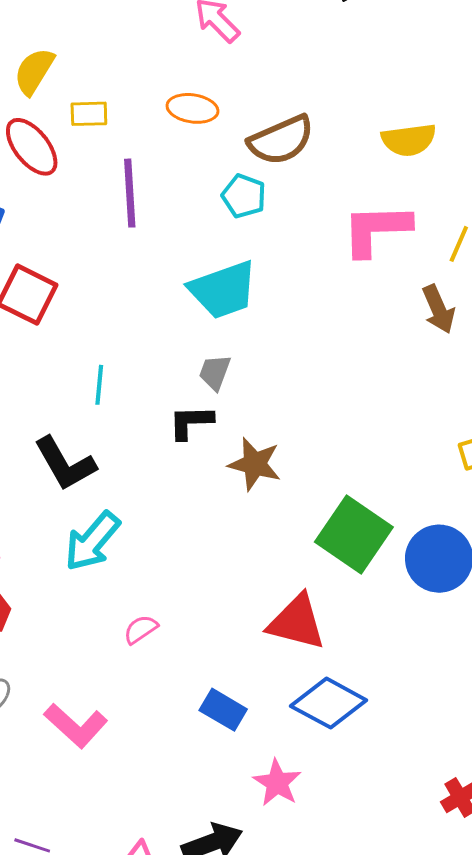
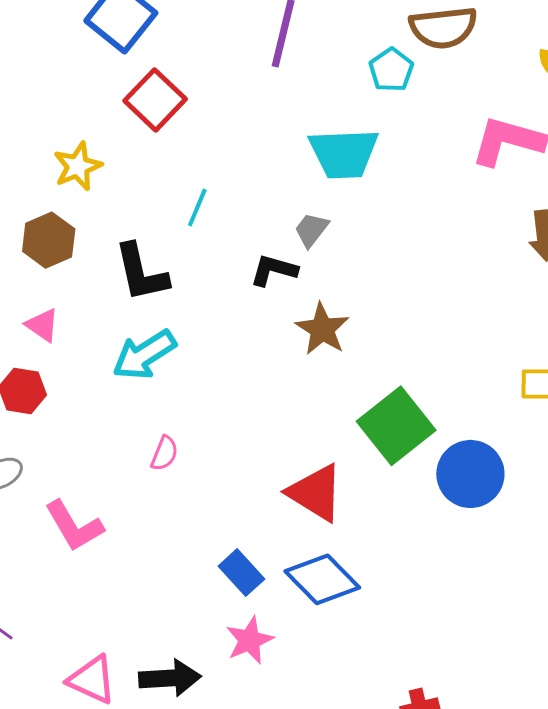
pink semicircle: (141, 629) -> (164, 453), turned 129
blue rectangle: (223, 710) -> (241, 573), moved

